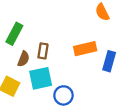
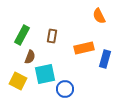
brown rectangle: (43, 51) -> (52, 36), moved

